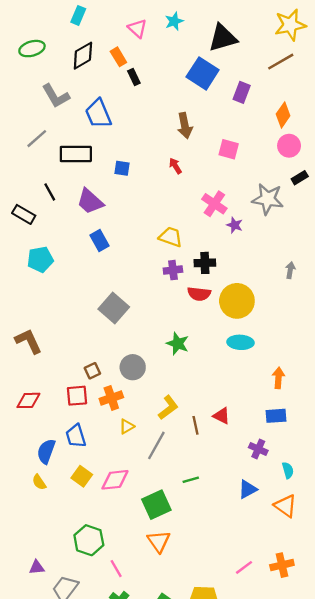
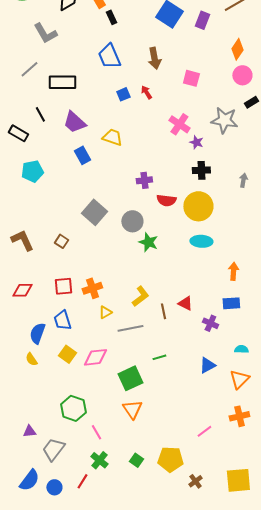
purple rectangle: (242, 92) -> (202, 20), moved
blue trapezoid: (98, 114) -> (109, 56), moved
blue square: (122, 168) -> (123, 94), moved, turned -32
yellow trapezoid: (171, 237) -> (112, 137), moved
black cross: (205, 263) -> (201, 170), moved
gray circle: (133, 367) -> (132, 221), moved
brown square: (92, 371) -> (61, 241), moved, turned -32
gray line: (156, 445) -> (130, 328), turned 50
purple cross: (258, 449) -> (210, 323), moved
cyan semicircle: (288, 470) -> (241, 349), turned -72
orange triangle: (285, 506) -> (239, 379), turned 40
orange cross: (282, 565) -> (239, 416), moved

